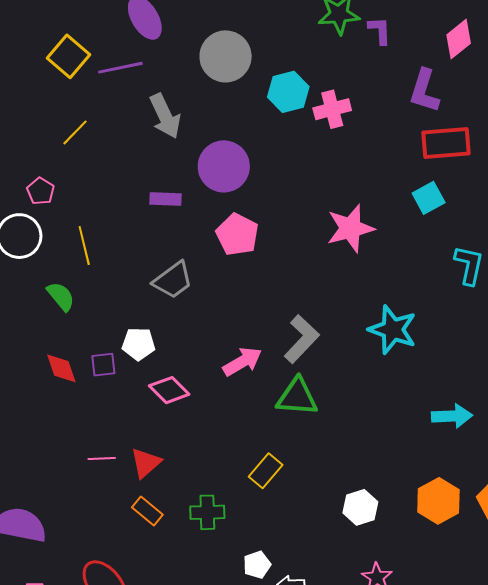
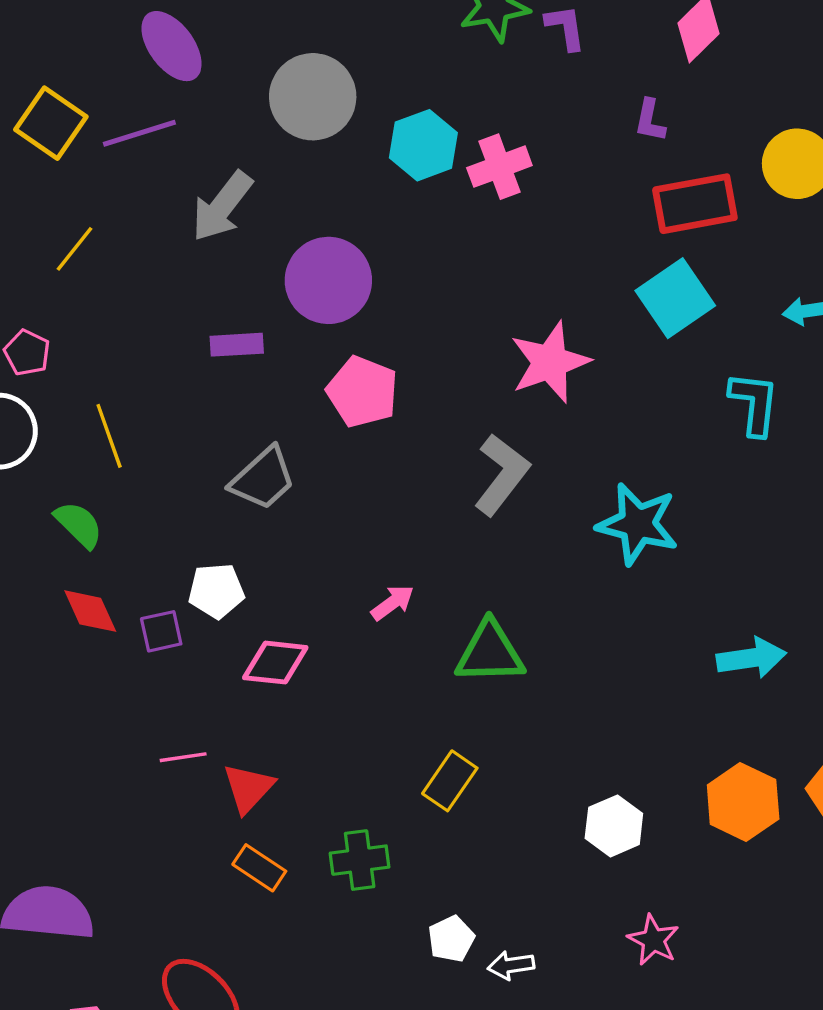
purple L-shape: (424, 91) -> (650, 120), size x0.6
gray arrow: (165, 116) -> (222, 206), turned 69
cyan square: (429, 198) -> (675, 298), size x1.4
gray L-shape: (302, 339) -> (502, 475), moved
pink arrow: (242, 362) -> (393, 603), size x0.7
red diamond: (61, 368) -> (90, 611), moved
pink diamond: (169, 390) -> (275, 663), turned -33
pink line: (102, 459) -> (183, 757), moved

